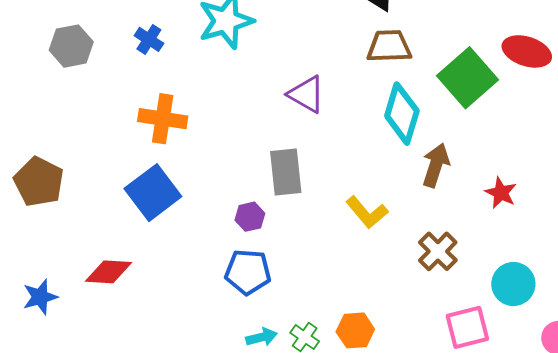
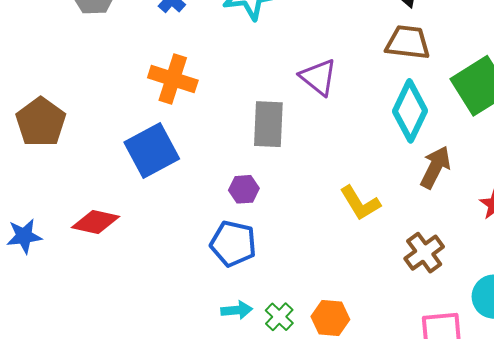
gray rectangle: (286, 172) -> (268, 124), moved

